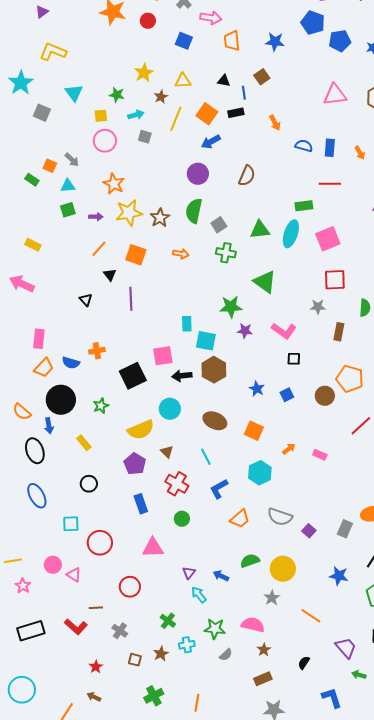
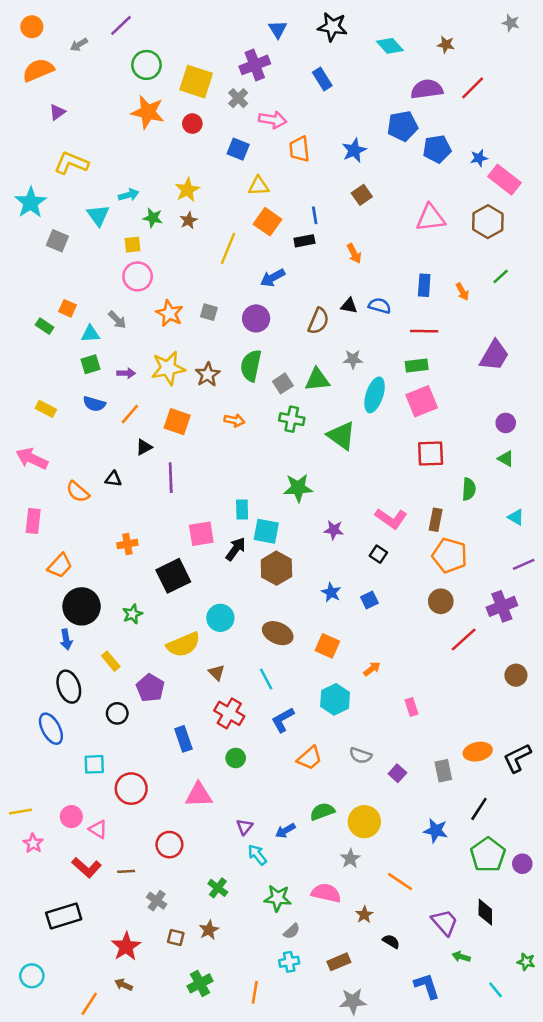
blue pentagon: (313, 23) -> (403, 126), turned -30
blue star: (275, 42) -> (354, 150), turned -30
brown square: (262, 77) -> (362, 195), moved
yellow triangle: (183, 81) -> (259, 186), moved
black triangle: (224, 81) -> (349, 306), moved
brown star: (161, 97) -> (189, 220), moved
orange square: (207, 114) -> (268, 222), moved
cyan arrow: (136, 115) -> (129, 195), moved
gray square: (145, 137) -> (209, 312), moved
blue semicircle: (304, 146) -> (380, 306), moved
gray arrow: (72, 160) -> (117, 320), moved
orange star: (114, 184) -> (169, 313), moved
green rectangle: (304, 206) -> (417, 366), moved
green triangle: (260, 230) -> (317, 380), moved
black triangle: (110, 275) -> (144, 447), turned 40
green triangle: (265, 282) -> (341, 436), moved
black triangle: (86, 300) -> (113, 479), turned -40
gray star: (318, 307) -> (353, 359), moved
purple star: (245, 331) -> (334, 530), moved
pink L-shape: (284, 331) -> (391, 518), moved
pink rectangle: (39, 339) -> (33, 521), moved
pink square: (163, 356) -> (201, 534), moved
black square: (294, 359) -> (378, 554), turned 32
blue semicircle: (71, 363) -> (94, 404), moved
black arrow: (182, 376) -> (236, 549), moved, turned 132
orange pentagon: (350, 379) -> (450, 555), moved
brown circle: (325, 396) -> (441, 601), moved
orange semicircle: (22, 412) -> (78, 492), moved
black ellipse: (35, 451) -> (69, 687), moved
pink rectangle: (320, 455) -> (411, 707), moved, turned 48
purple pentagon: (135, 464) -> (150, 688), moved
gray semicircle: (280, 517) -> (361, 755), size x0.7
gray rectangle: (345, 529) -> (443, 771), turned -36
blue arrow: (221, 576) -> (285, 831), turned -56
red L-shape: (76, 627) -> (87, 868), moved
black rectangle: (31, 631) -> (64, 916), moved
cyan cross: (187, 645) -> (289, 962), moved
brown star: (264, 650) -> (364, 915), moved
black semicircle: (304, 663) -> (391, 941), turned 88
red star: (96, 667) -> (126, 947), size x1.6
cyan circle: (22, 690) -> (32, 976), size x0.7

